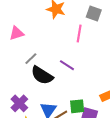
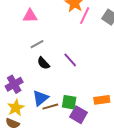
pink line: (79, 33) -> (85, 16), moved
black semicircle: (42, 75) -> (43, 63), size x0.6

